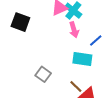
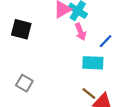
gray square: (43, 74) -> (24, 83), moved

